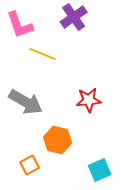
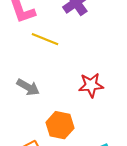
gray arrow: (26, 102) -> (28, 87), size x0.7

